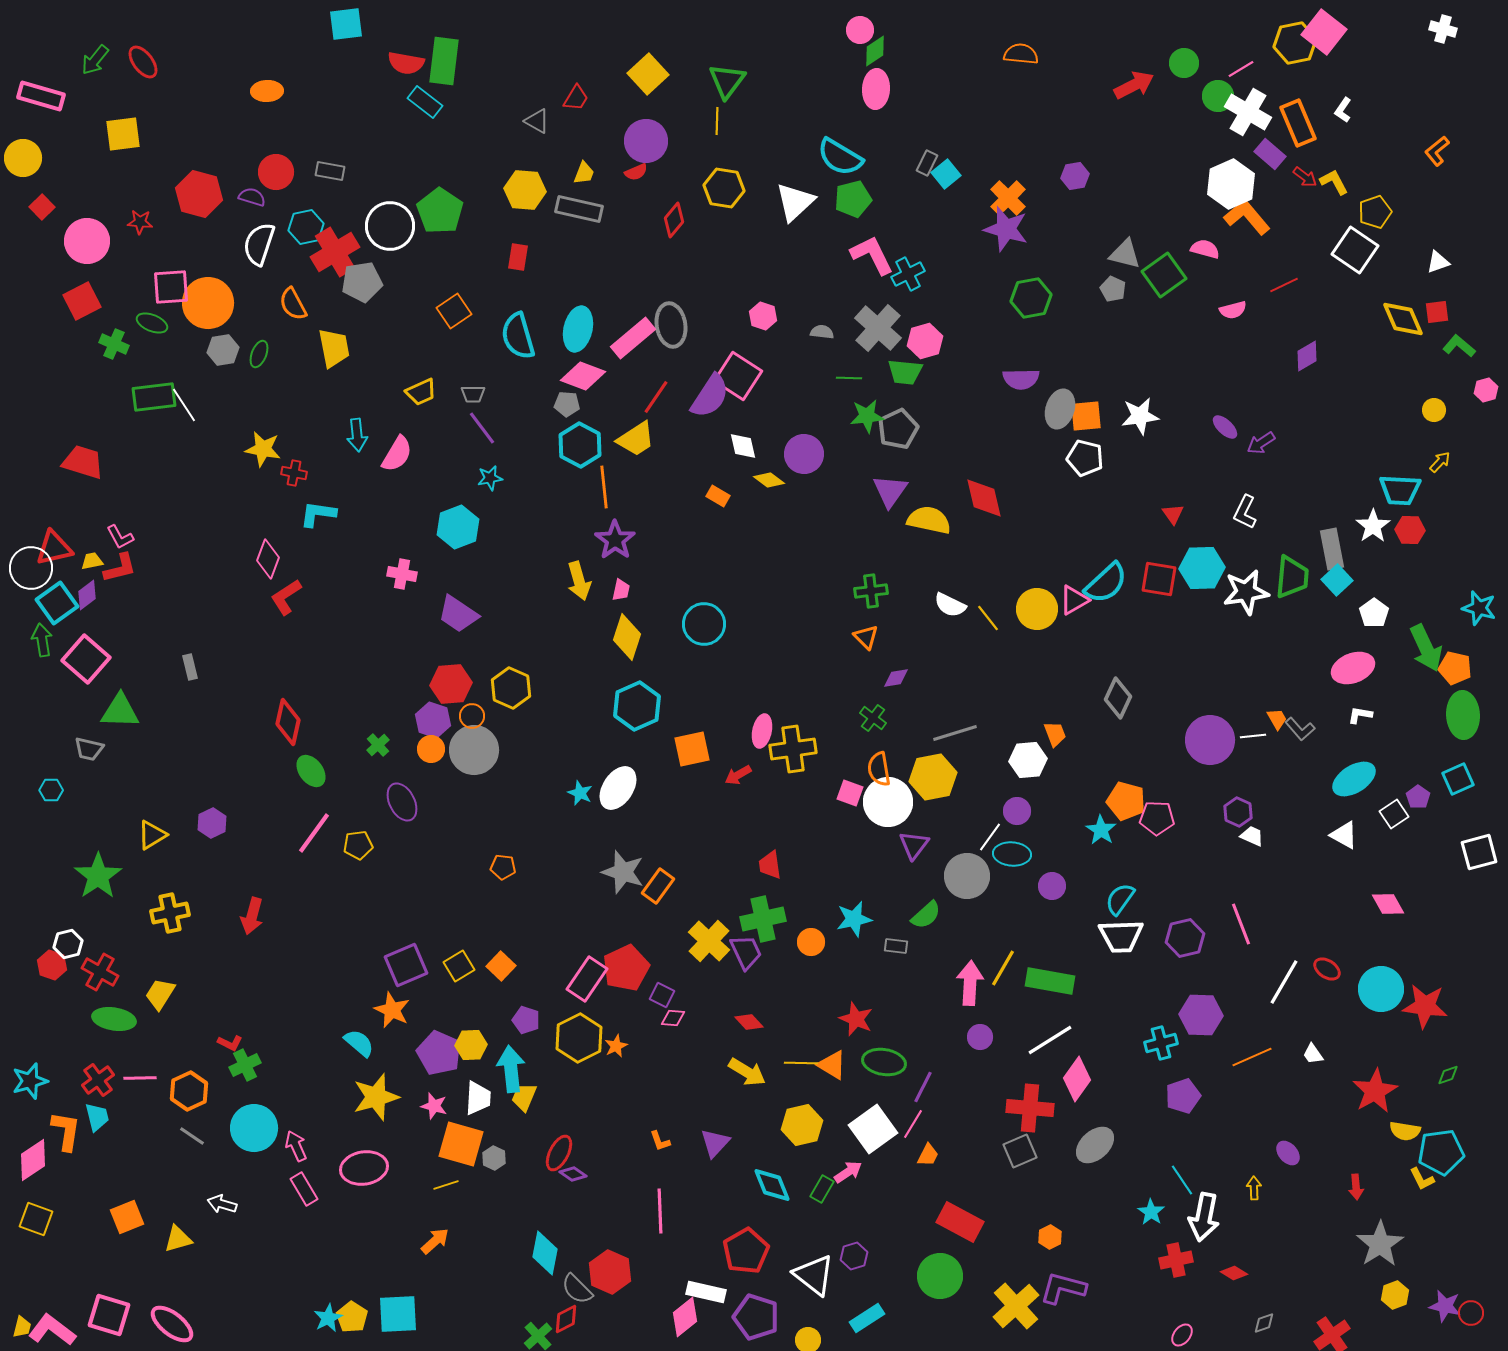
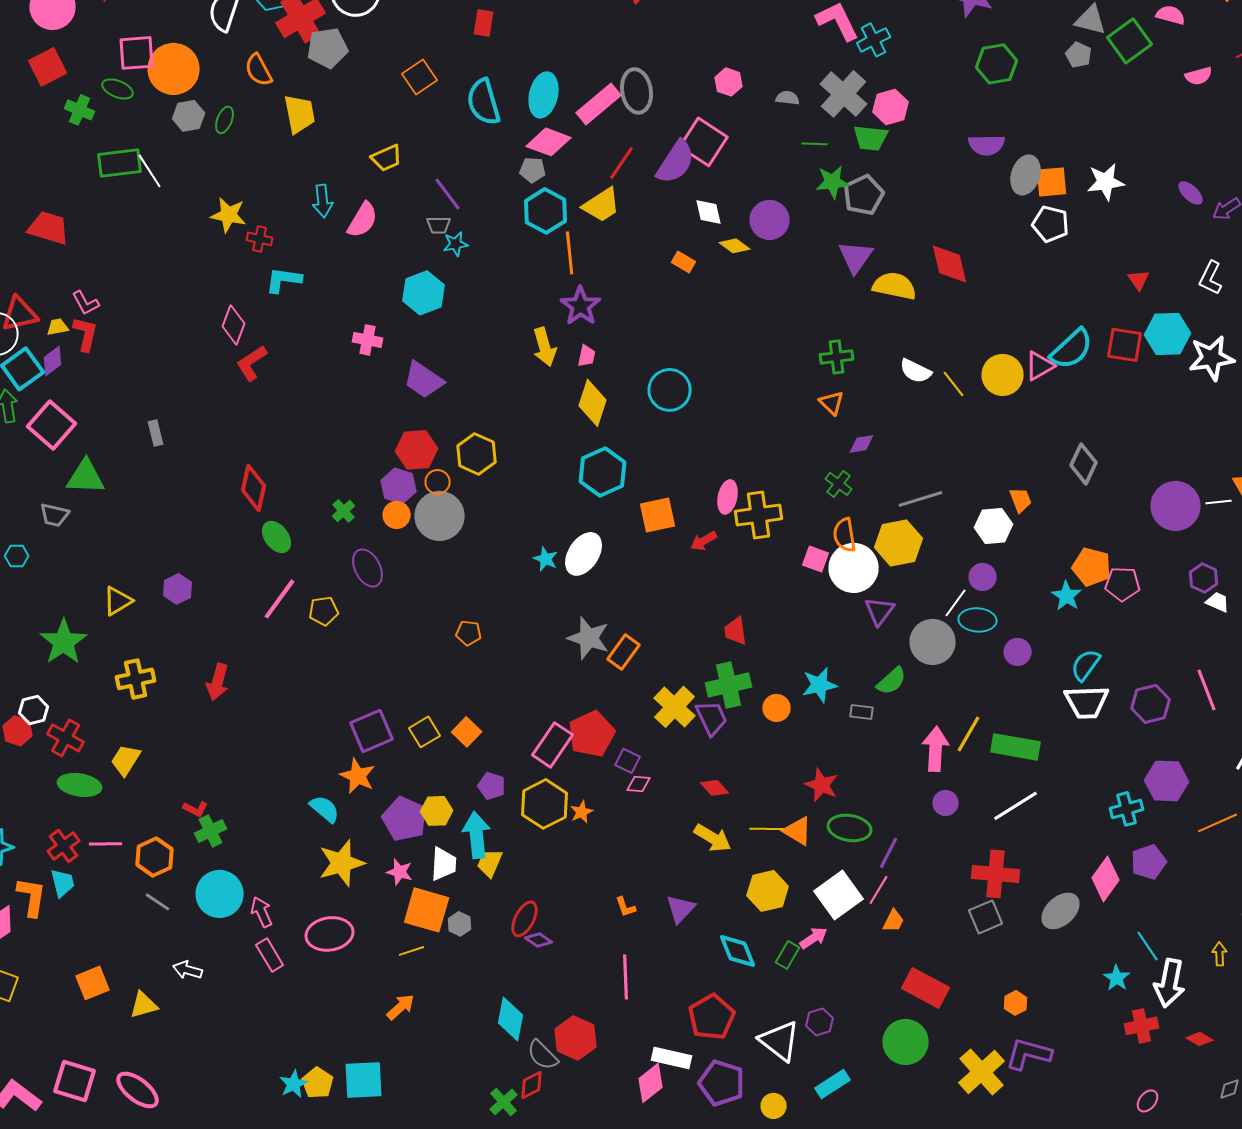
gray trapezoid: (473, 394) -> (439, 225), moved
red L-shape: (120, 568) -> (86, 334), turned -63
pink diamond: (1077, 1079) -> (1106, 879), moved

